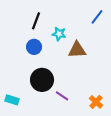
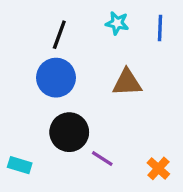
blue line: (97, 17) -> (160, 28), turned -35
cyan star: (59, 34) -> (117, 23), moved
blue circle: (34, 47) -> (56, 78), size x1.5

